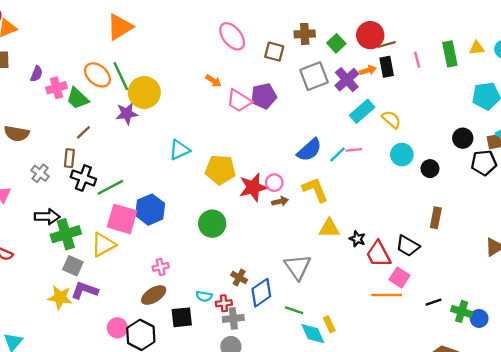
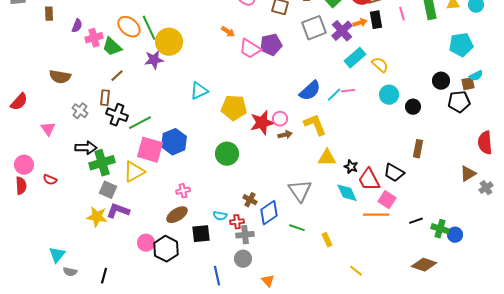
cyan diamond: (313, 334) -> (347, 193), moved

